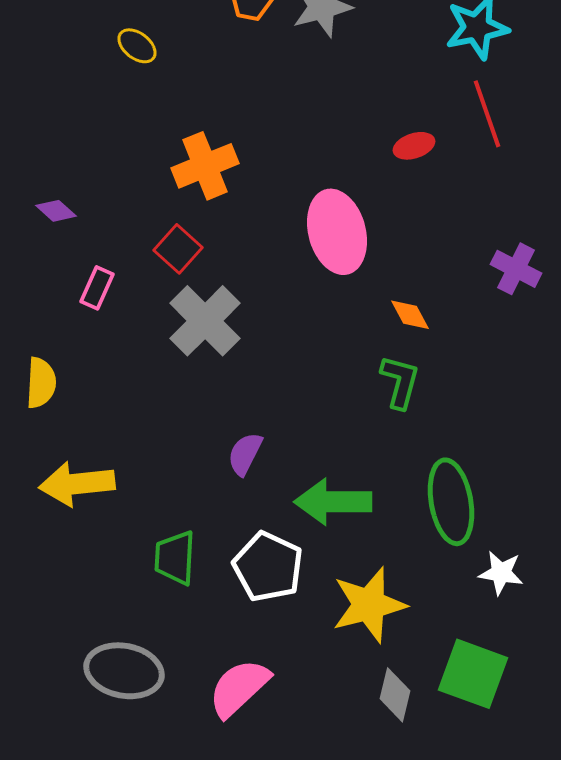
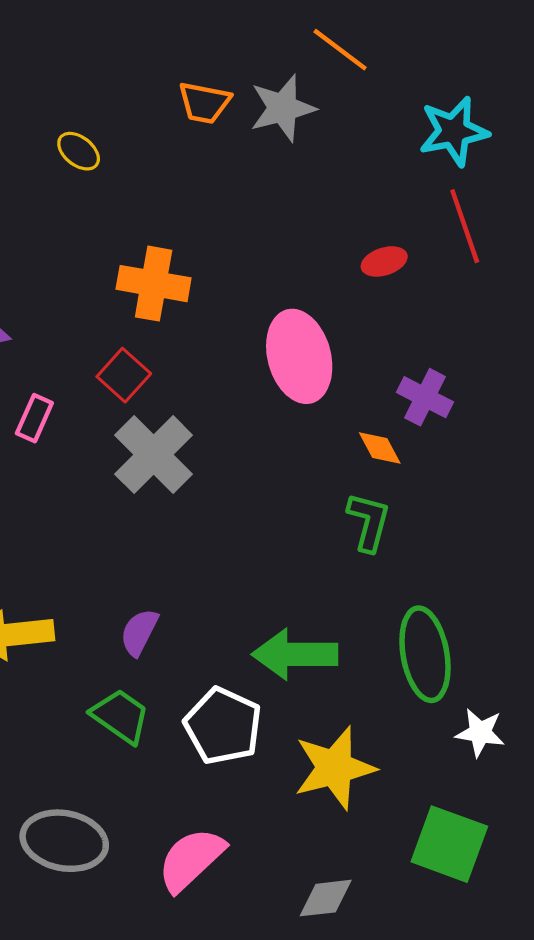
orange cross: (205, 166) -> (154, 284), turned 32
purple cross: (516, 269) -> (425, 397), moved
purple semicircle: (245, 454) -> (139, 632), moved
green trapezoid: (175, 558) -> (120, 716), turned 122
gray diamond: (395, 695) -> (326, 898), moved, turned 70

